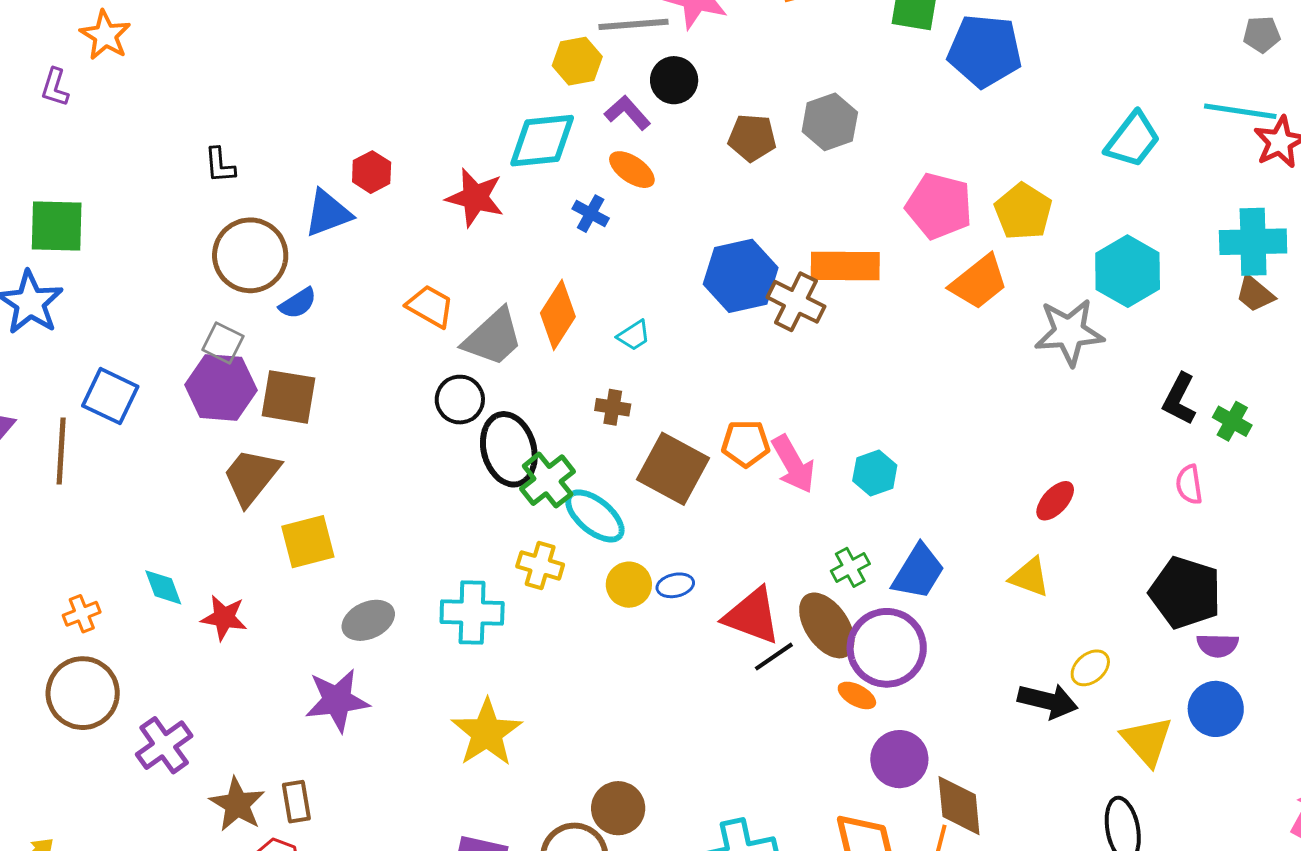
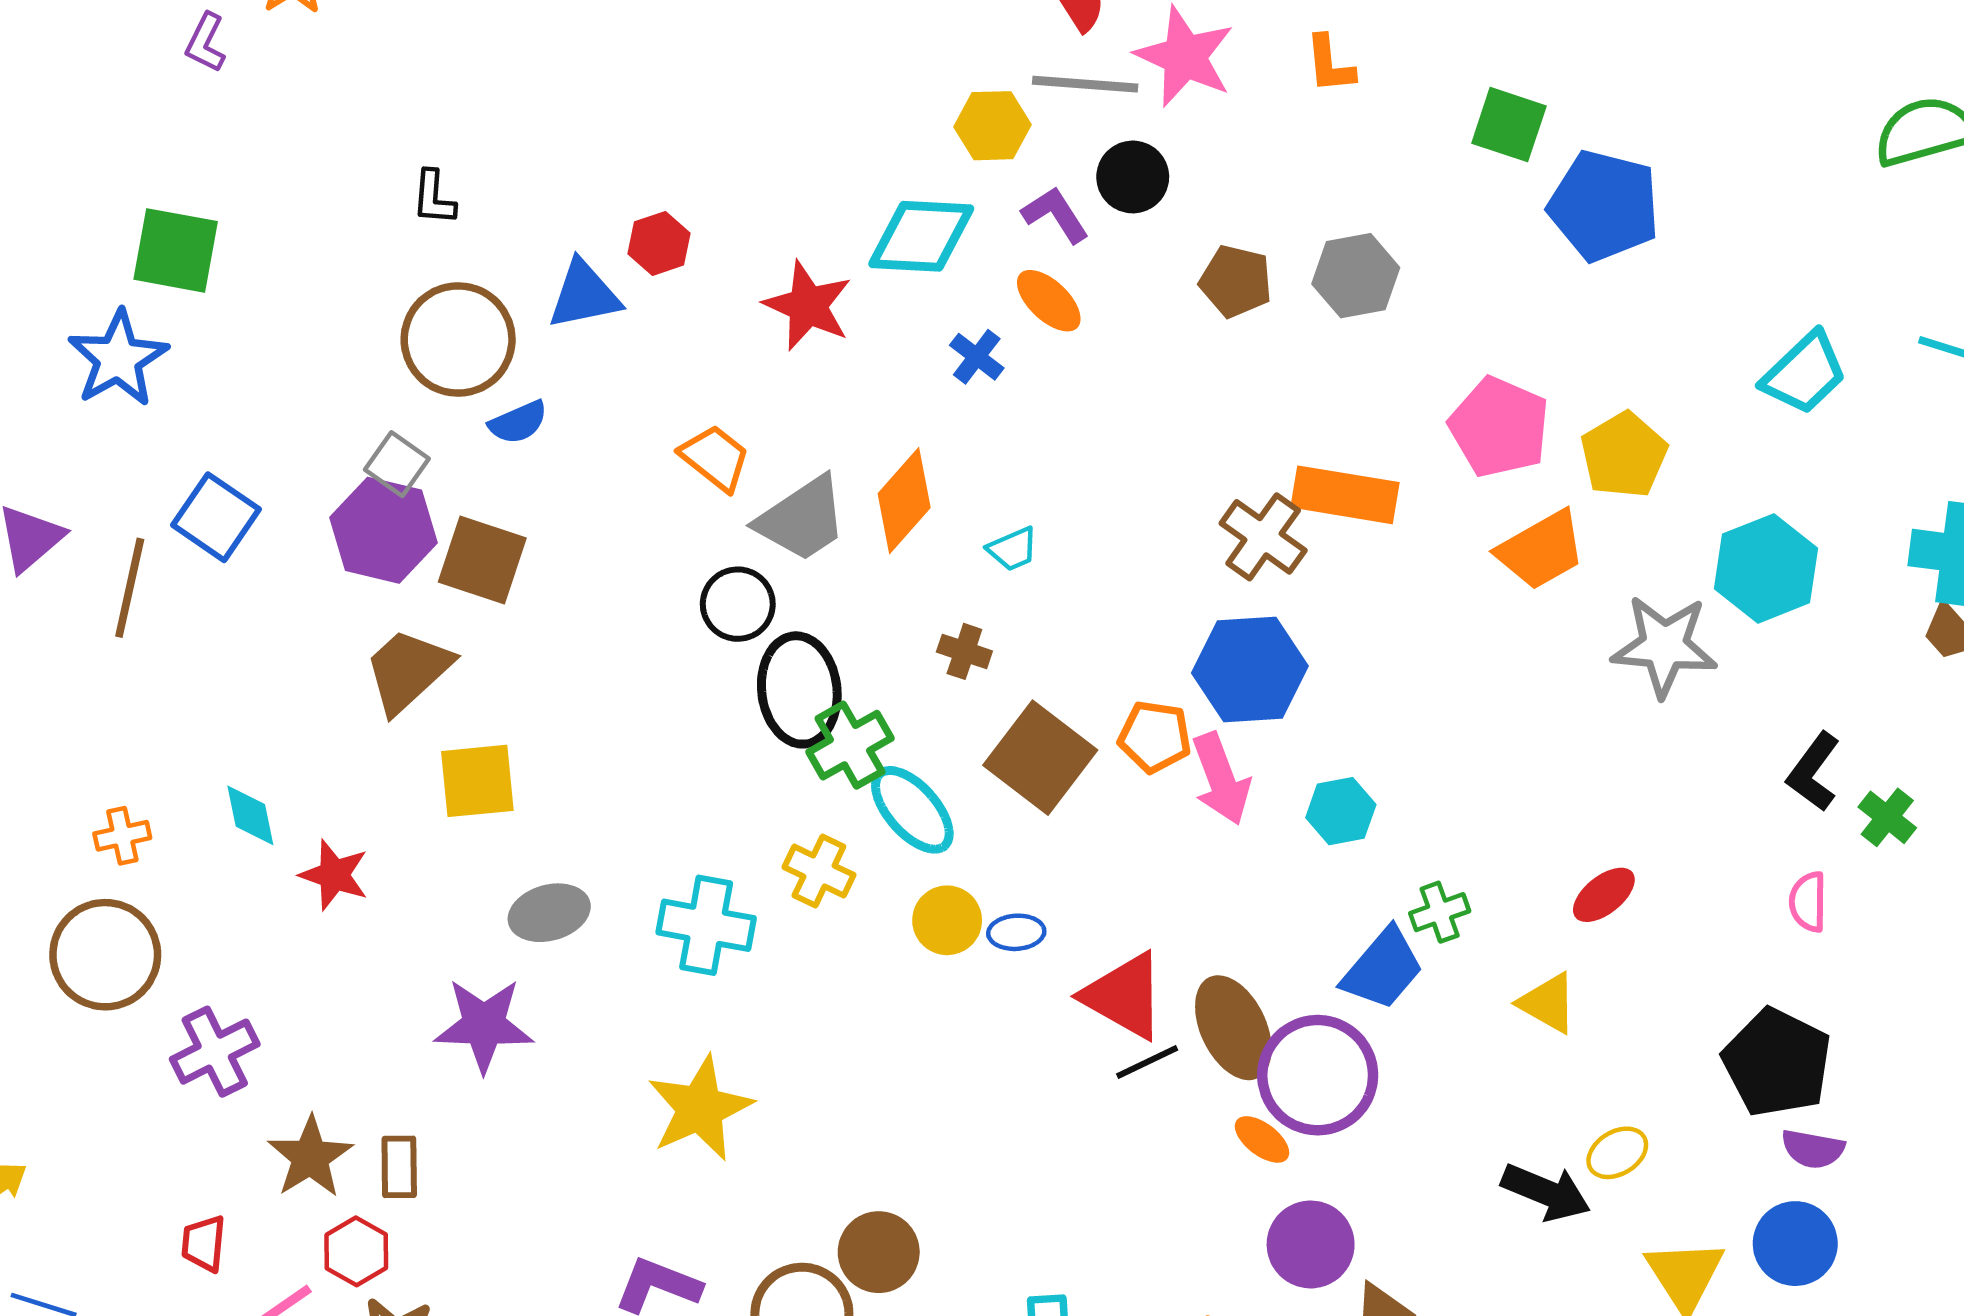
blue hexagon: (741, 276) -> (1250, 670), moved
green cross: (850, 567) -> (1440, 912), moved

